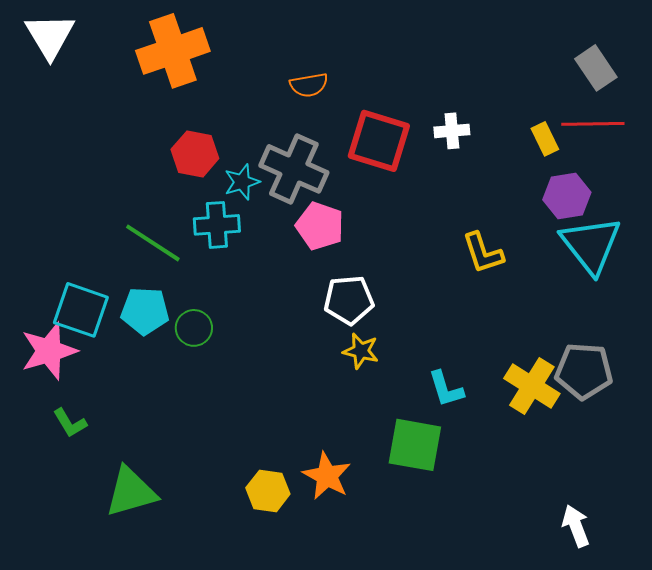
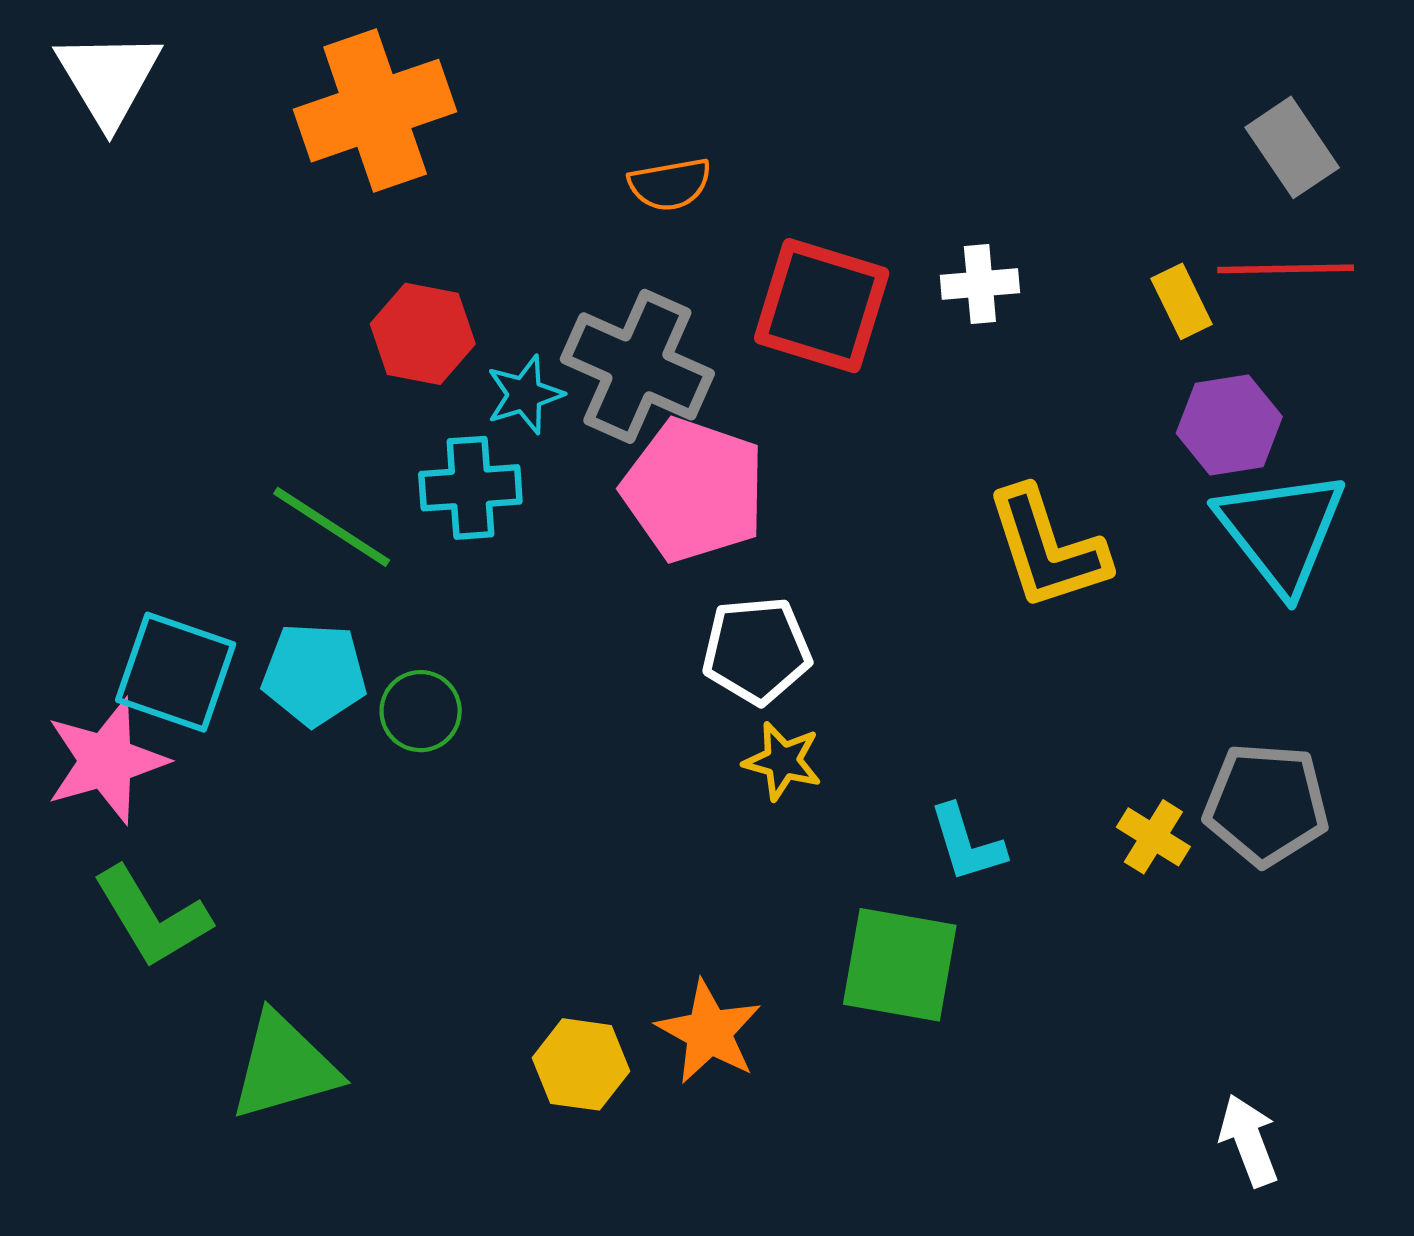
pink pentagon: (320, 226) -> (694, 490), size x1.4
yellow L-shape: (483, 253) -> (1047, 548), size x1.4
yellow cross: (532, 386) -> (1153, 837), size x0.6
green L-shape: (70, 423) -> (152, 917), size x1.6

